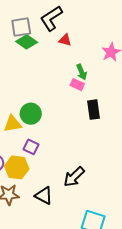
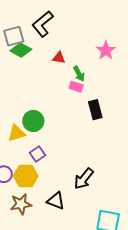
red triangle: (65, 40) -> (59, 58), moved
purple square: (31, 147) -> (38, 154), turned 35

